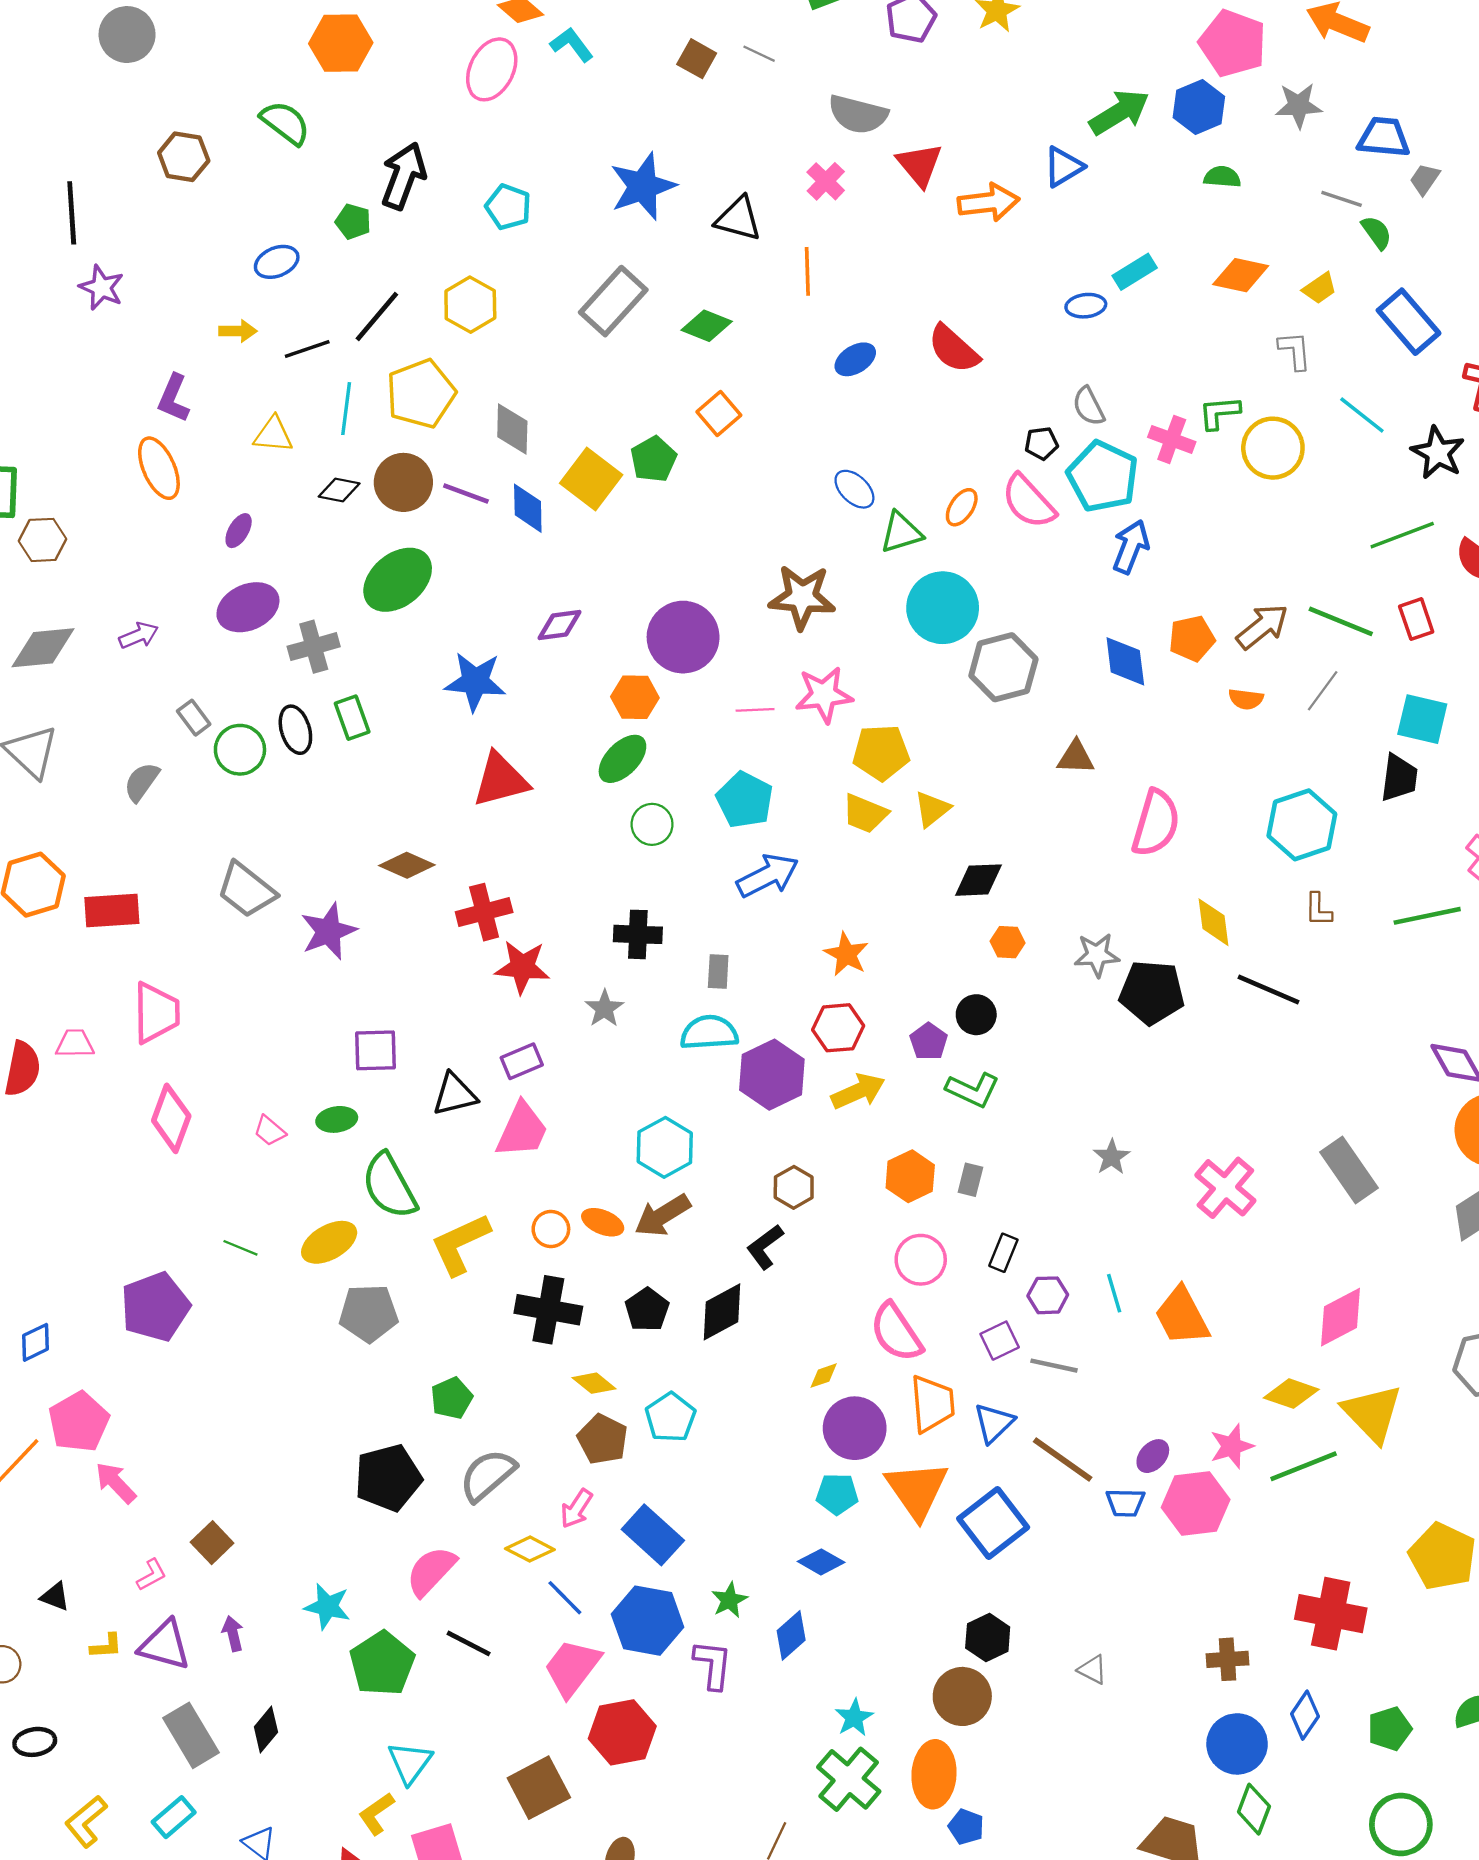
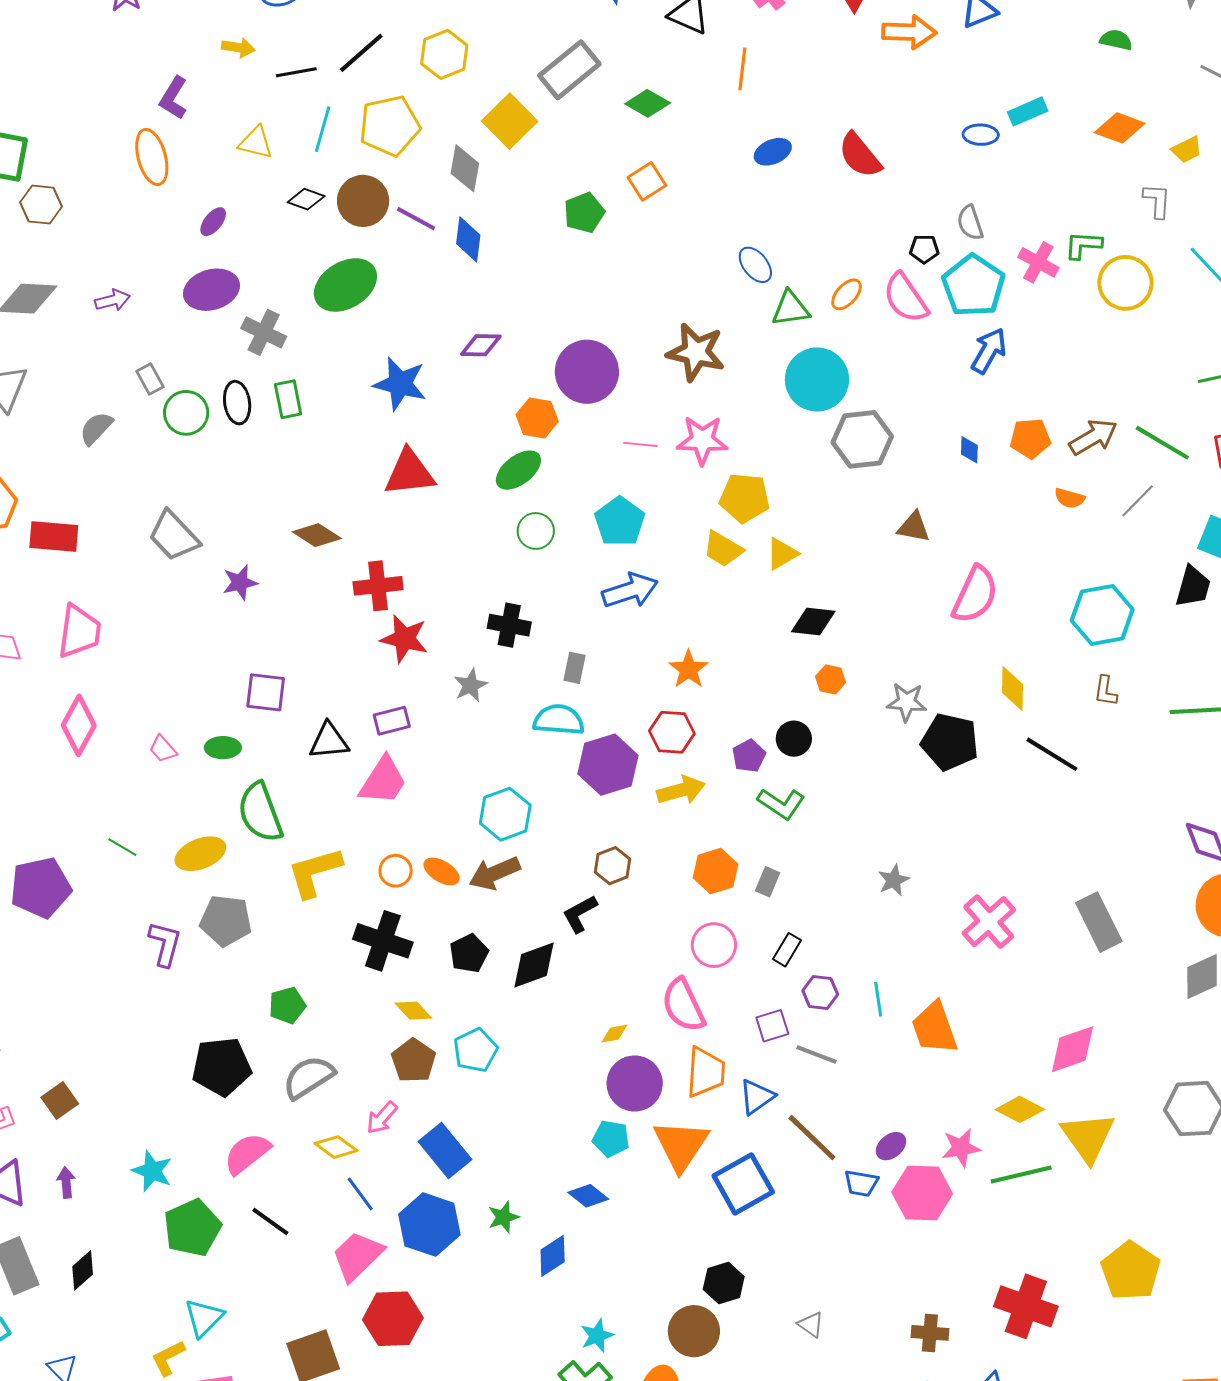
yellow square: (591, 479) -> (510, 121), moved
gray cross: (314, 647) -> (264, 332), turned 33
blue diamond: (1125, 661) -> (969, 450), size x0.6
purple star: (329, 931) -> (240, 583), size x0.7
purple L-shape: (713, 1665) -> (165, 944), moved

